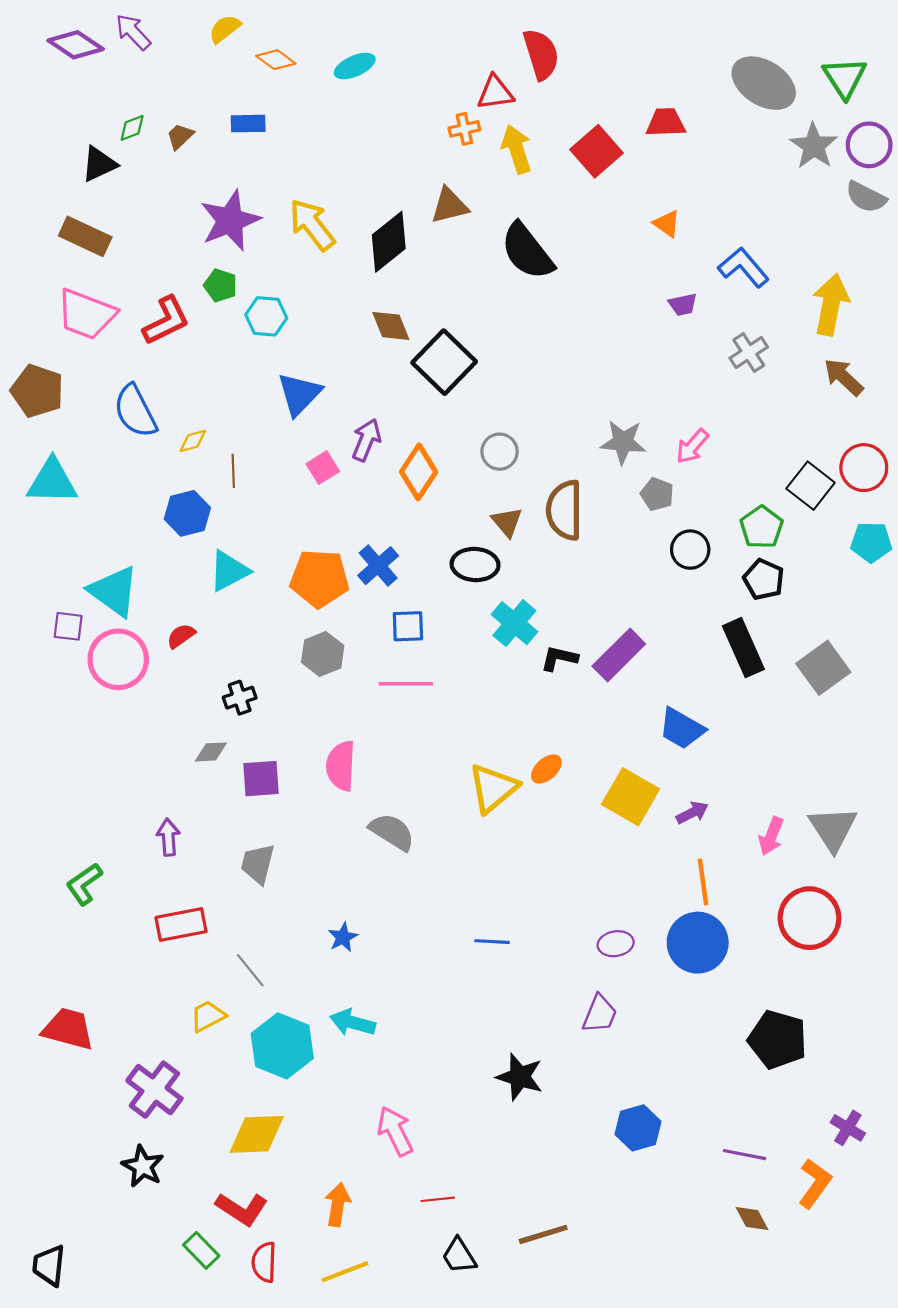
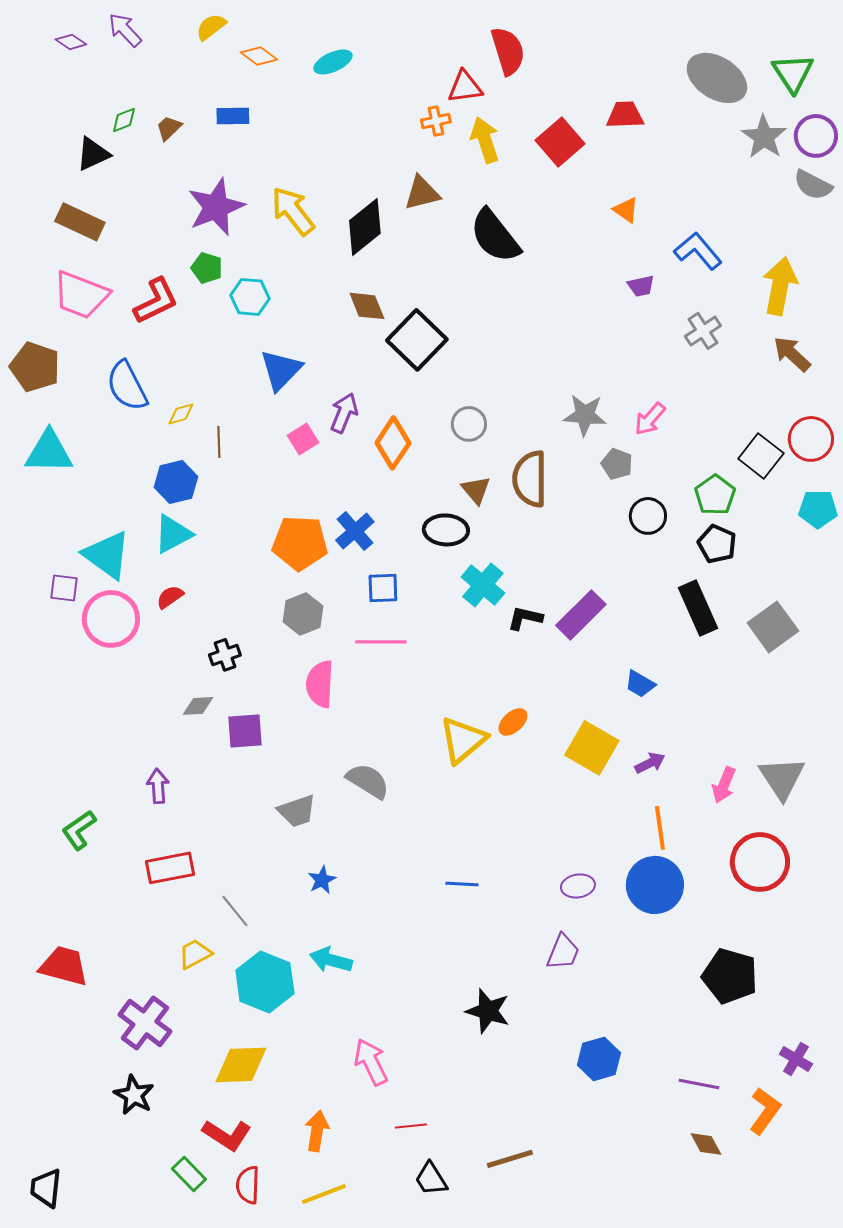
purple diamond: (76, 45) -> (71, 42), size x0.6
cyan triangle: (229, 571) -> (173, 534), moved
blue trapezoid: (682, 729) -> (640, 684), size x0.7
pink semicircle: (341, 766) -> (320, 684), moved
gray trapezoid: (258, 864) -> (297, 811), moved, turned -123

